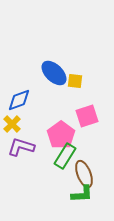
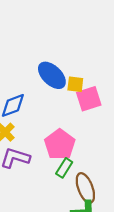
pink square: (87, 116) -> (89, 99), moved
green rectangle: (65, 156) -> (64, 168), size x0.7

